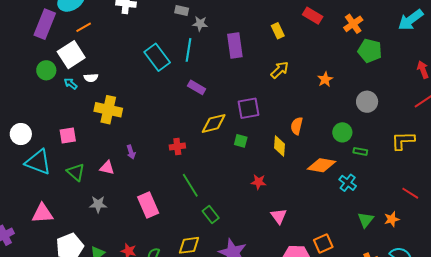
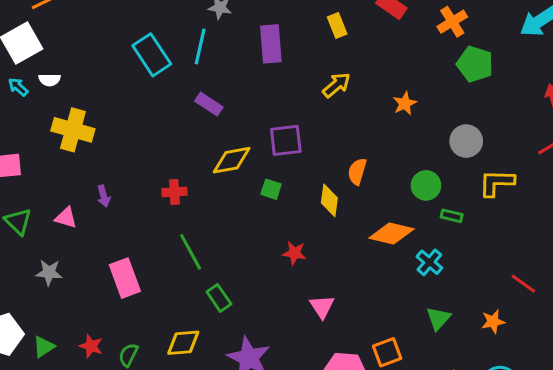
yellow L-shape: (403, 141) -> (497, 183), moved
green triangle: (366, 220) -> (438, 318), moved

